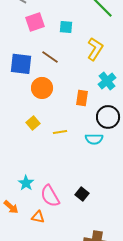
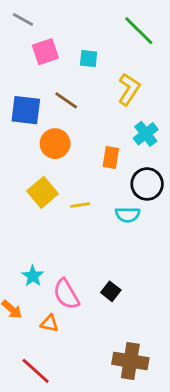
yellow square: (33, 123) -> (43, 192), size x1.5

